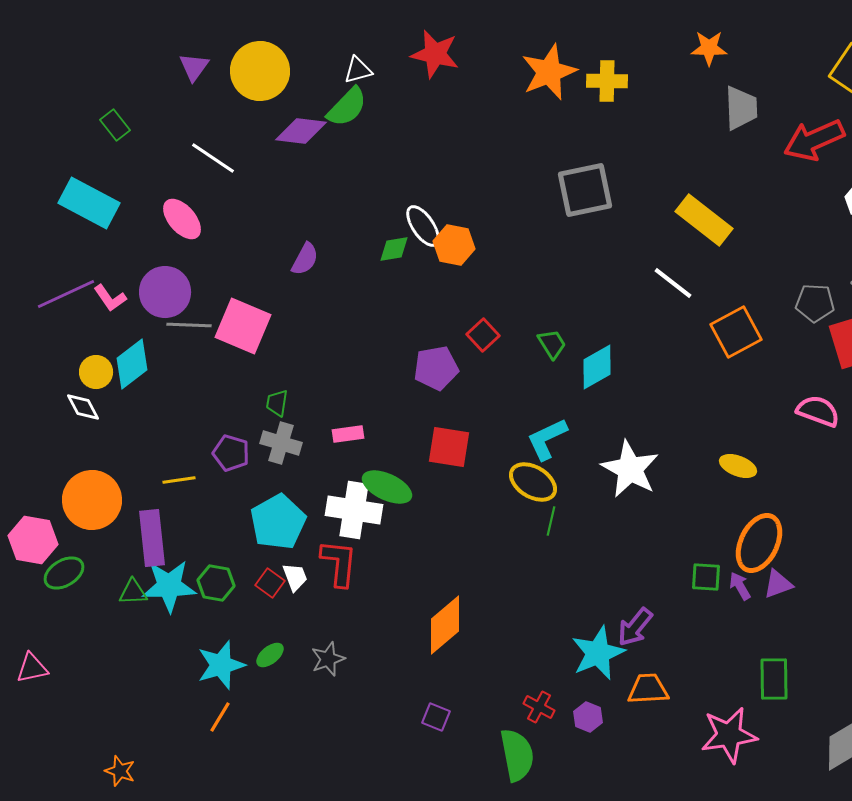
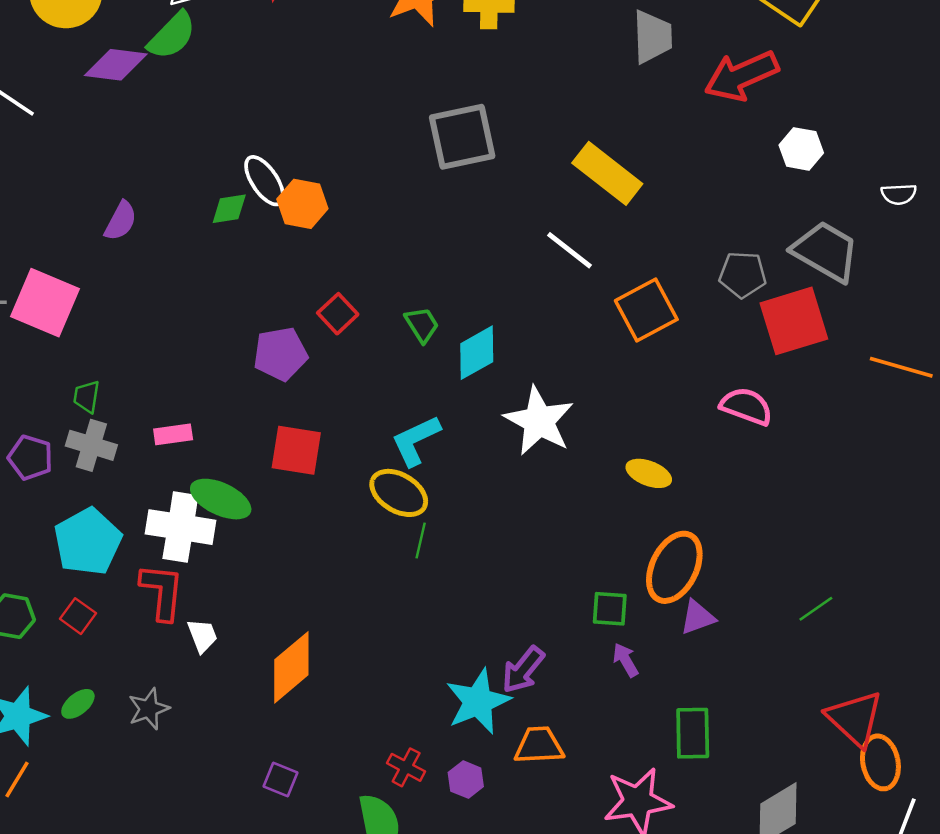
white star: (630, 469) -> (539, 421), moved
white trapezoid: (295, 577) -> (202, 636), moved
purple arrow: (740, 586) -> (626, 660), moved

